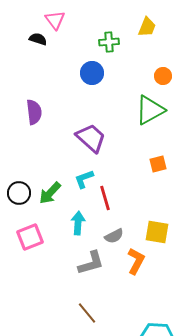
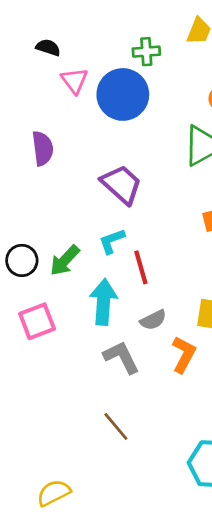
pink triangle: (55, 20) -> (74, 81), moved
blue circle: (92, 73) -> (123, 94), size x1.6
cyan arrow: (78, 223) -> (103, 302), size x1.4
gray L-shape: (91, 263) -> (121, 357), turned -100

